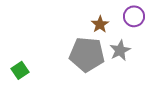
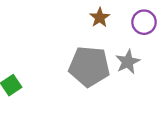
brown star: (100, 24) -> (100, 17), moved

